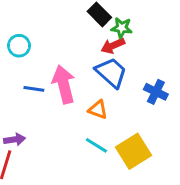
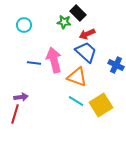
green star: (122, 28) -> (64, 22), moved
cyan circle: (19, 46) -> (24, 25), moved
orange triangle: (98, 110) -> (77, 77), size x1.5

